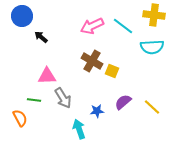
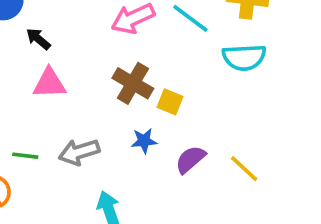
pink triangle: (47, 76) -> (49, 83), moved
gray arrow: (63, 98) -> (79, 152), turned 105
blue star: (97, 111) -> (144, 141), moved

